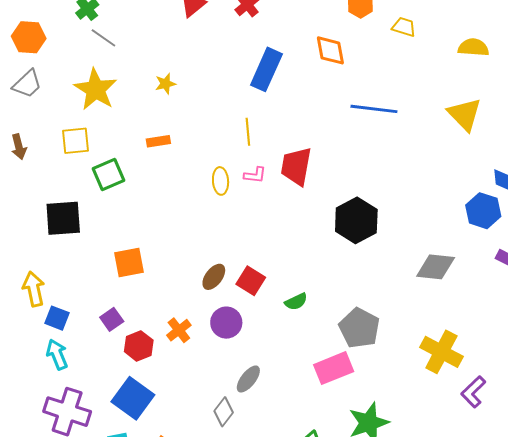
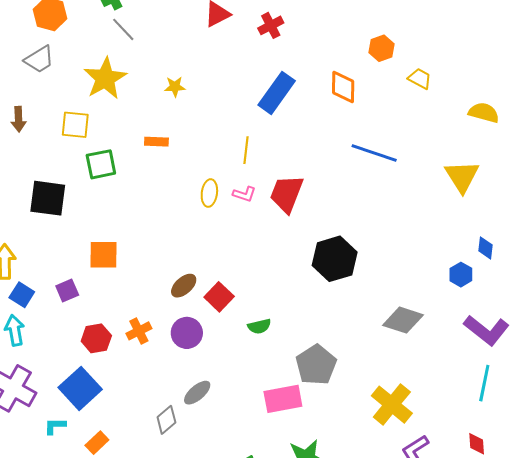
blue hexagon: (483, 211) -> (461, 275), size x0.7
purple square: (112, 319) -> (67, 291), moved

